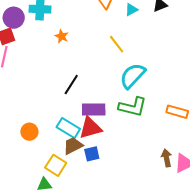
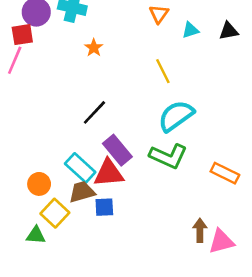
purple rectangle: (94, 110) -> (117, 150), turned 40
orange circle: (29, 132) -> (39, 184), moved

